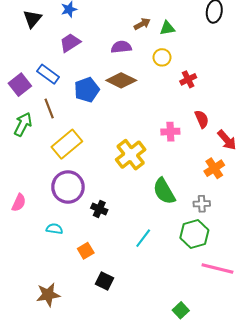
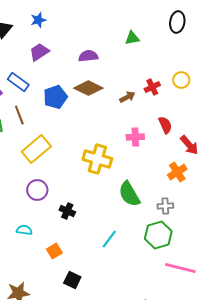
brown arrow: (142, 24) -> (127, 97), moved
yellow circle: (162, 57) -> (181, 80), moved
yellow cross: (131, 155) -> (97, 159), turned -36
purple circle: (68, 187) -> (37, 190), size x0.7

